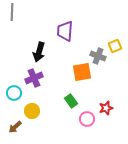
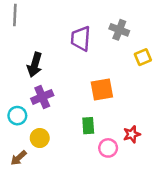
black arrow: (39, 52) -> (35, 65), moved
gray cross: (98, 56) -> (119, 30), moved
green rectangle: (71, 101) -> (88, 126), turned 32

